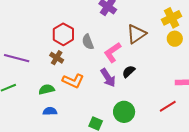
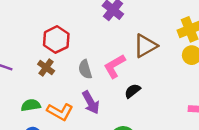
gray semicircle: (88, 42) -> (85, 69), moved
purple arrow: (108, 78) -> (91, 102), moved
orange L-shape: (73, 81) -> (60, 112), moved

